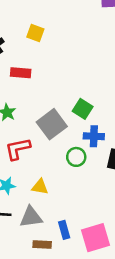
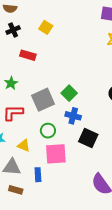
green circle: (76, 157) -> (48, 131), moved
blue rectangle: (64, 230) -> (38, 175), moved
pink square: (96, 238) -> (56, 154), moved

